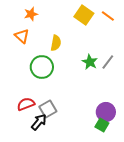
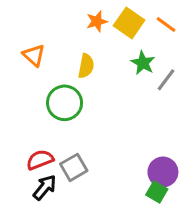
orange star: (31, 14) -> (97, 21), moved
green star: (90, 62) -> (143, 63), moved
gray line: (108, 62) -> (166, 80), moved
black arrow: (39, 122) -> (45, 187), moved

